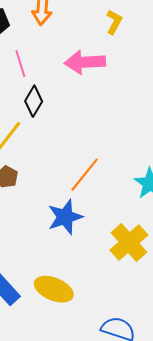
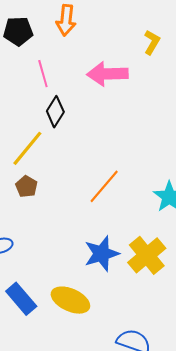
yellow L-shape: (114, 22) -> (152, 42), moved
blue star: (65, 217) -> (102, 254), moved

